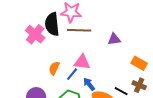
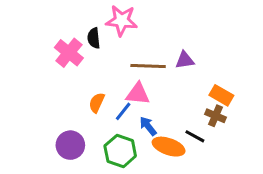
black semicircle: (52, 24) -> (94, 38), size x0.6
brown line: (79, 30) -> (148, 66), moved
brown cross: (139, 85) -> (215, 116), moved

